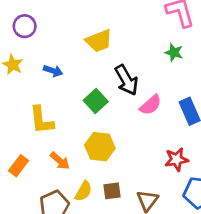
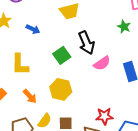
red star: (177, 159) -> (104, 116), moved

